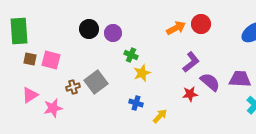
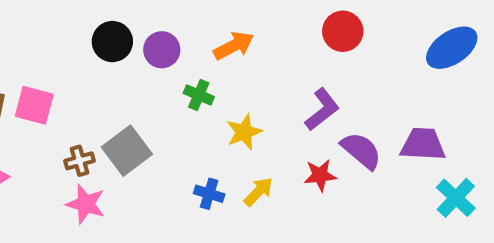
orange arrow: (176, 28) -> (234, 46), moved
yellow star: (142, 73) -> (244, 132), moved
pink star: (53, 108) -> (86, 204), moved, turned 30
yellow arrow: (160, 116) -> (258, 192), moved

